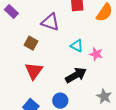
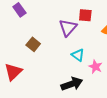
purple triangle: (50, 22) -> (68, 28), moved, turned 42
red triangle: (34, 71) -> (13, 72), moved

